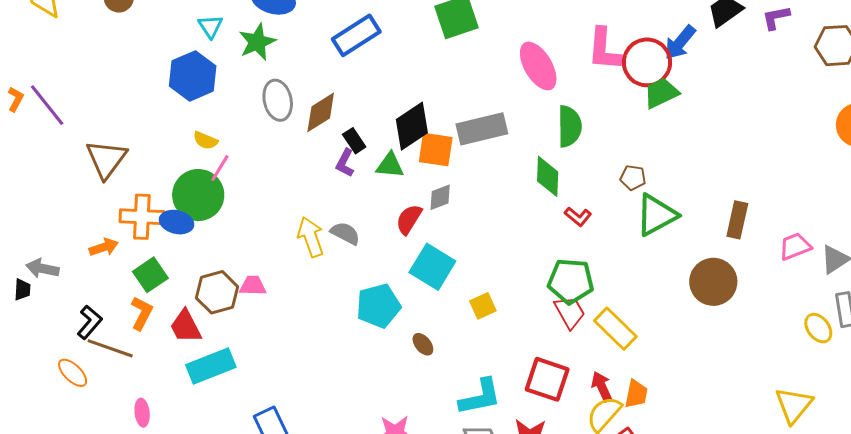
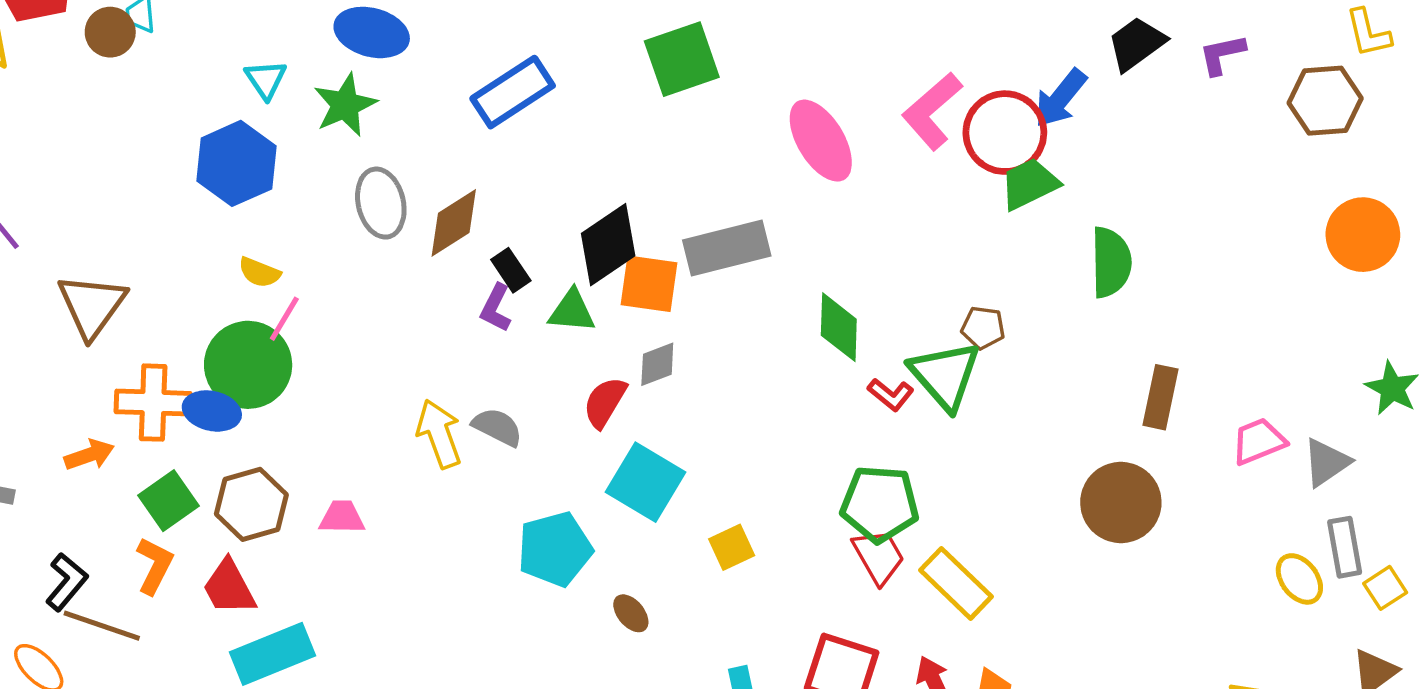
pink L-shape: (604, 49) -> (932, 111), turned 45
green semicircle: (570, 126) -> (1111, 262), moved
green triangle: (656, 215) -> (945, 375), moved, turned -42
brown hexagon: (217, 292) -> (251, 504), moved

